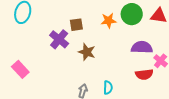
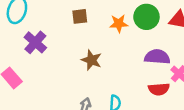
brown square: (76, 25) -> (80, 16), moved
purple cross: (59, 39) -> (35, 42), moved

